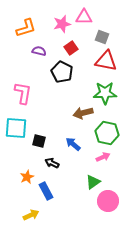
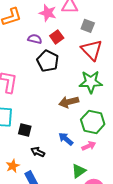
pink star: (62, 24) -> (48, 13), turned 30
purple semicircle: (39, 51) -> (35, 39), moved
red triangle: (106, 61) -> (92, 50), turned 35
blue arrow: (73, 144) -> (66, 139), moved

